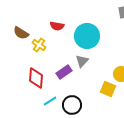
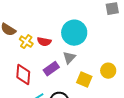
red semicircle: (57, 26) -> (44, 42), moved
yellow square: (108, 89) -> (84, 80), moved

